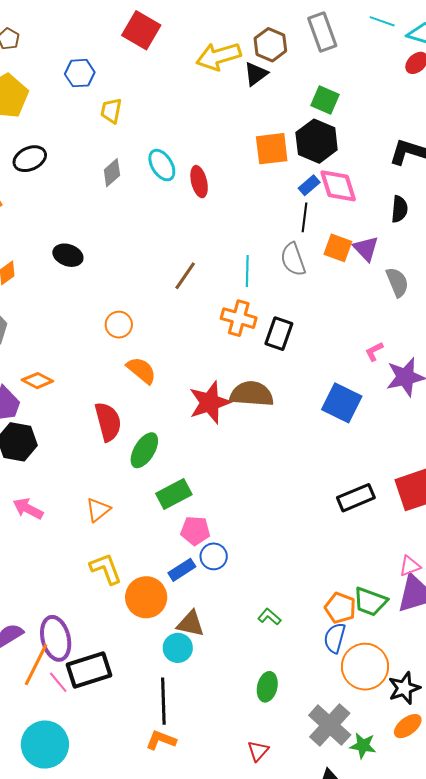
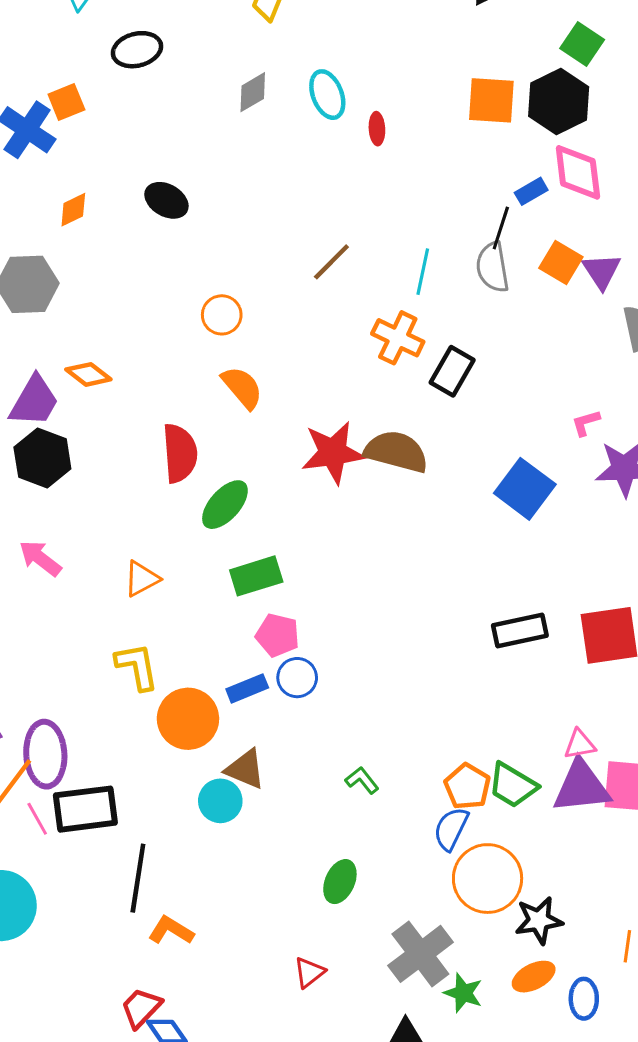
red ellipse: (199, 182) -> (377, 129), size x0.7
blue rectangle: (309, 185) -> (531, 191), moved
black line: (305, 217) -> (501, 228), moved
black line: (163, 701) -> (138, 878), moved

